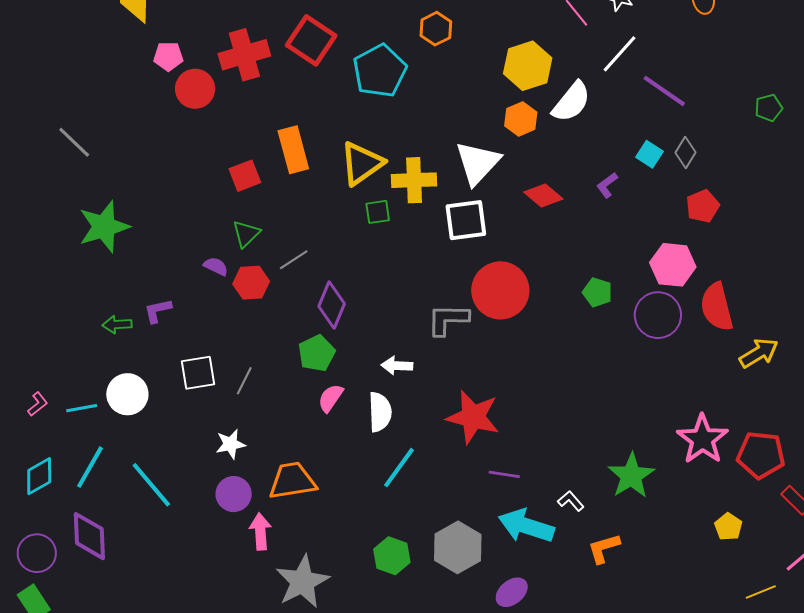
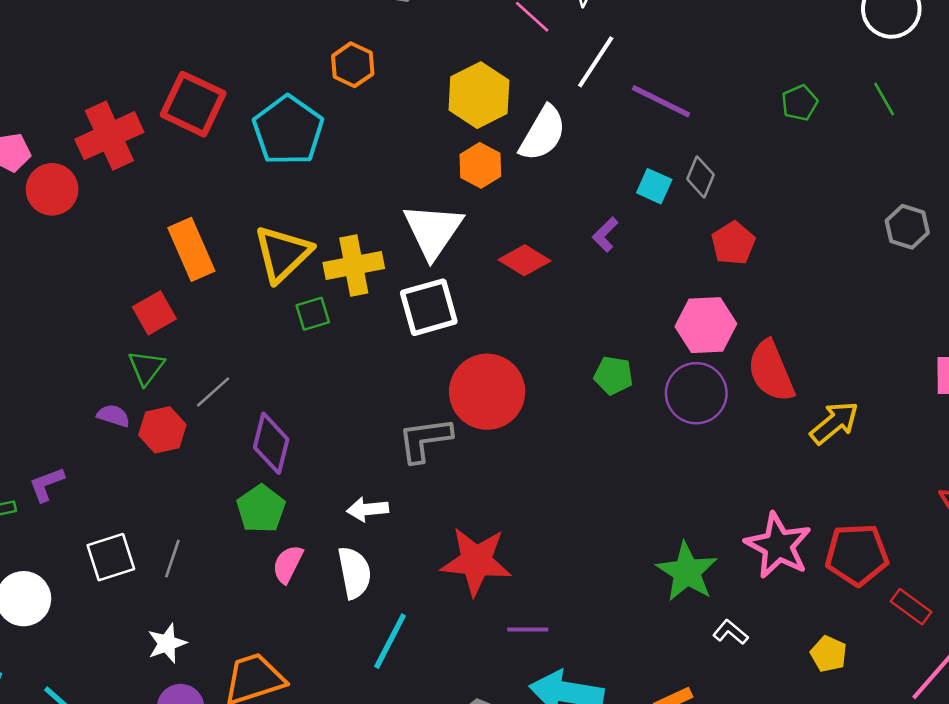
red square: (245, 176) -> (154, 313), moved
green star: (631, 476) -> (687, 572), moved
white L-shape: (571, 501) -> (730, 632), moved

